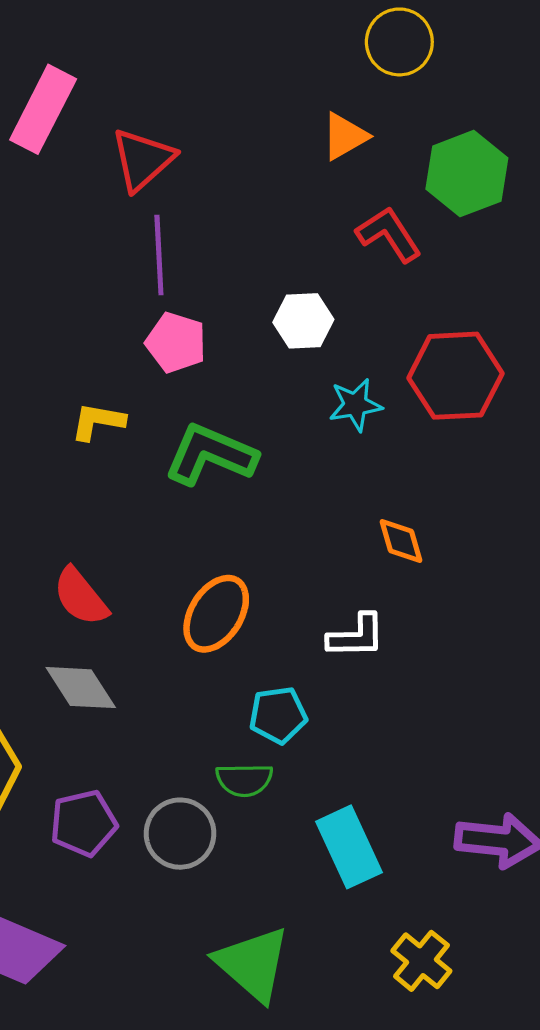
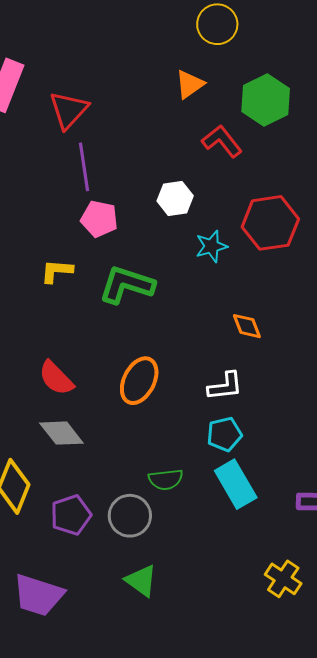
cyan pentagon: (278, 715) -> (224, 434), moved
cyan rectangle: (349, 847) -> (236, 484), moved
green triangle: (253, 964) -> (141, 581), moved, size x0.7

